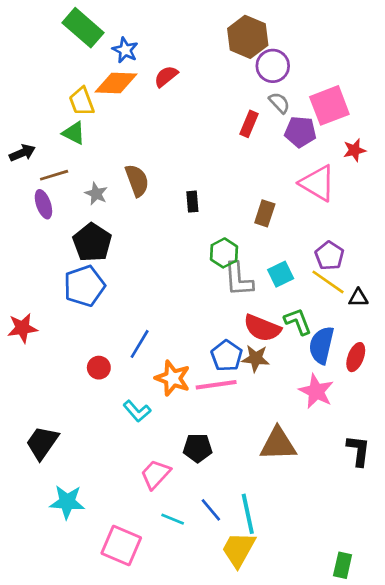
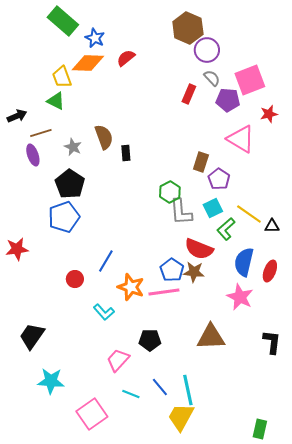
black rectangle: (192, 202) -> (126, 153), moved
purple pentagon: (329, 256) -> (219, 179), moved
green L-shape: (298, 321) -> (226, 229), moved, turned -110
pink square: (121, 545) -> (92, 414), turned 32

